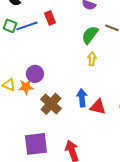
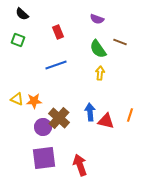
blue line: (27, 26) -> (56, 65), moved
green semicircle: (90, 35) -> (98, 49), turned -72
purple circle: (35, 74) -> (43, 127), moved

